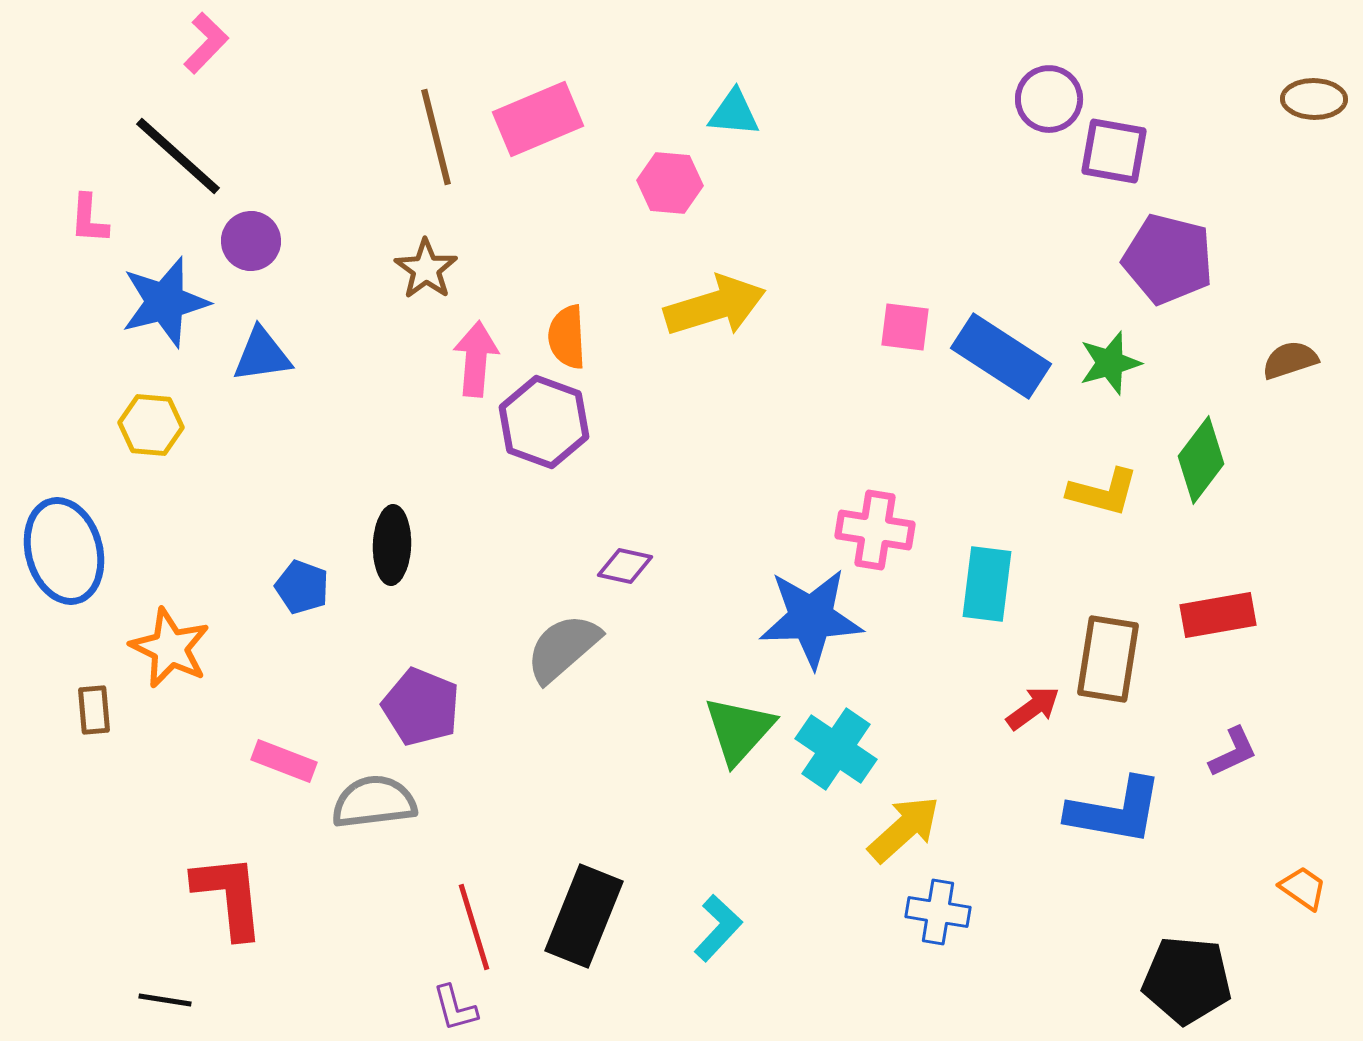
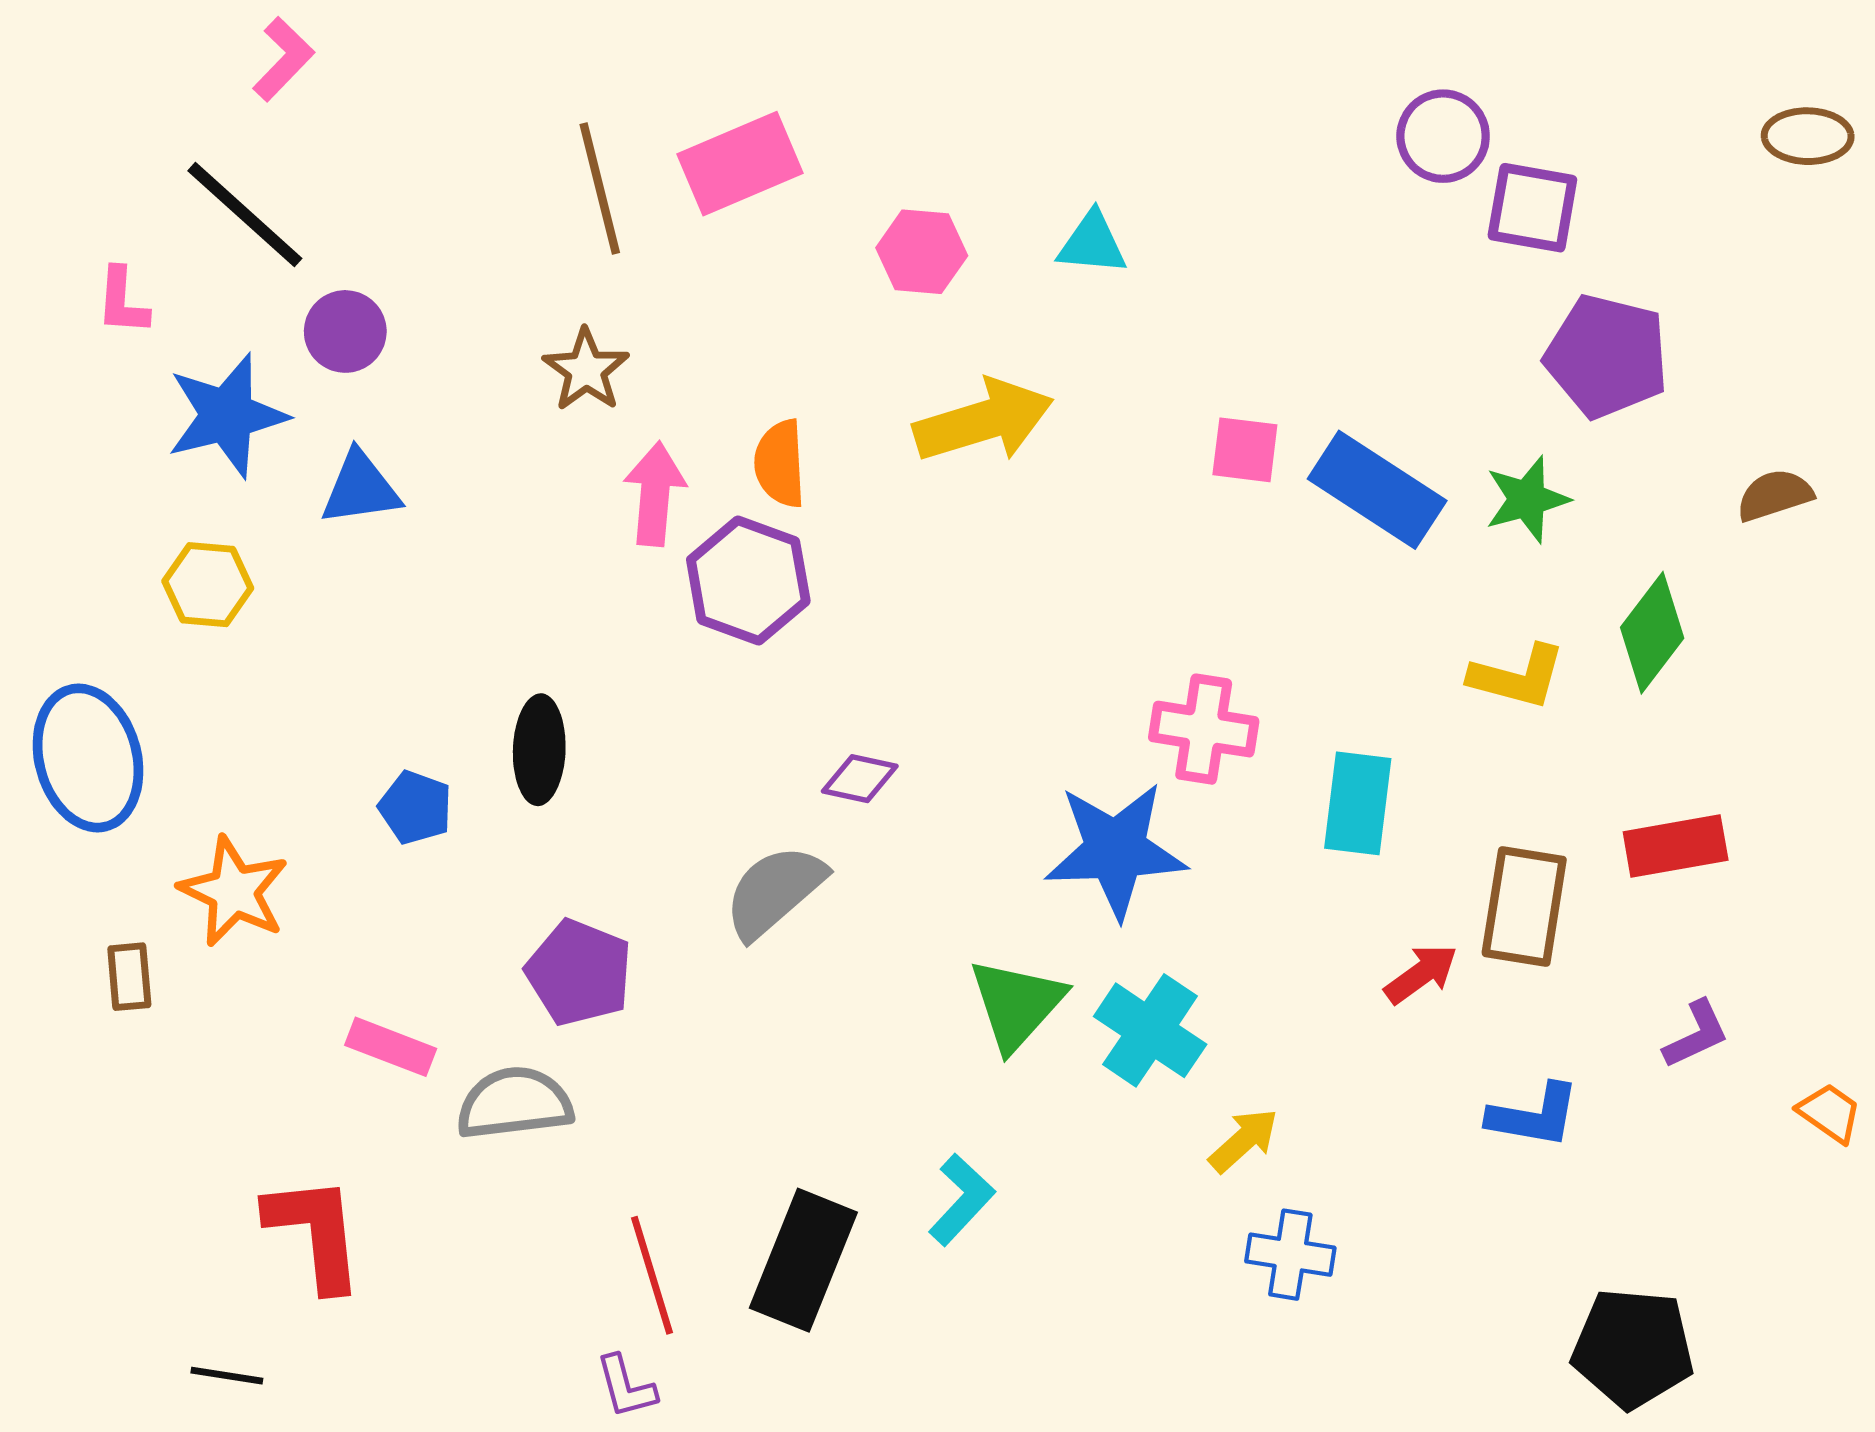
cyan triangle: (734, 113) -> (1092, 243), moved
blue L-shape: (1115, 811) -> (1534, 1116), size x0.7
yellow arrow: (904, 829) -> (1244, 1140), size x0.7
orange trapezoid: (1303, 888) -> (1830, 1113), moved
cyan L-shape: (718, 928) -> (962, 1200), moved

